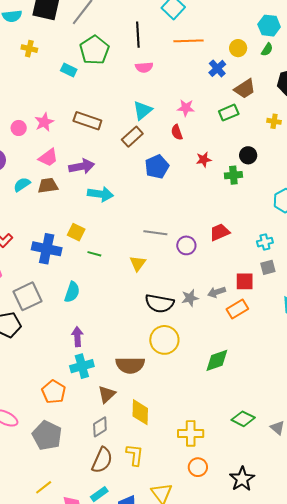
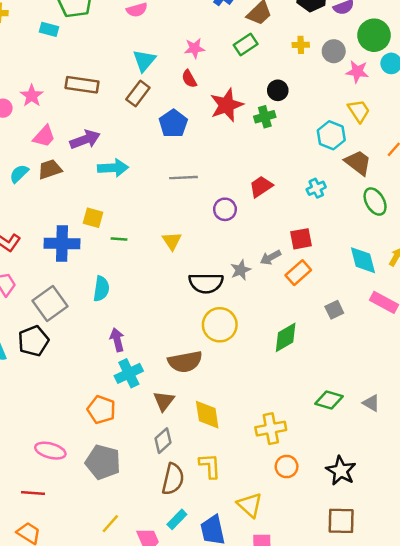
red star: (204, 160) -> (227, 105), size x1.8
gray line: (155, 233) -> (183, 178), moved
gray square: (268, 267) -> (334, 310), moved

